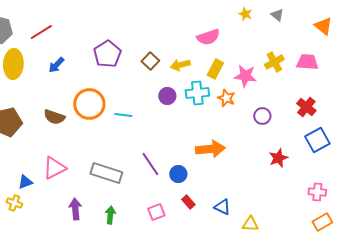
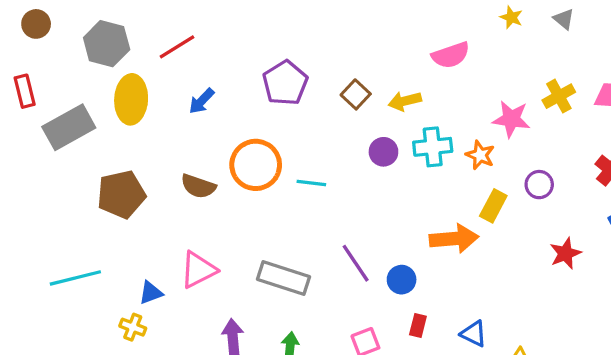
yellow rectangle: (215, 69) -> (493, 206), moved
red rectangle: (188, 202) -> (418, 326), turned 56

